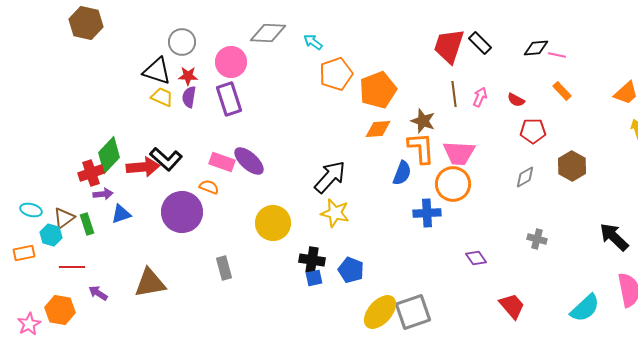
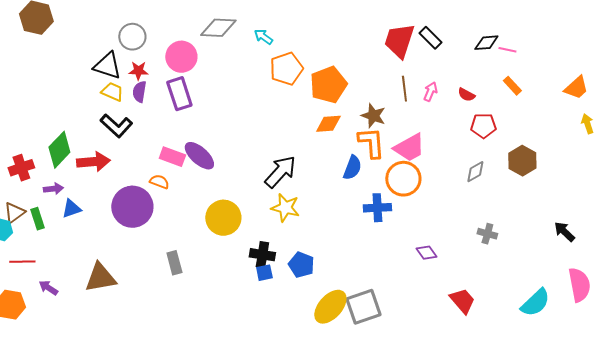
pink trapezoid: (459, 153) -> (409, 148), turned -32
black L-shape: (166, 159) -> (116, 126), moved
red cross: (91, 173) -> (21, 168), moved
black arrow: (614, 237) -> (564, 232), size x0.7

